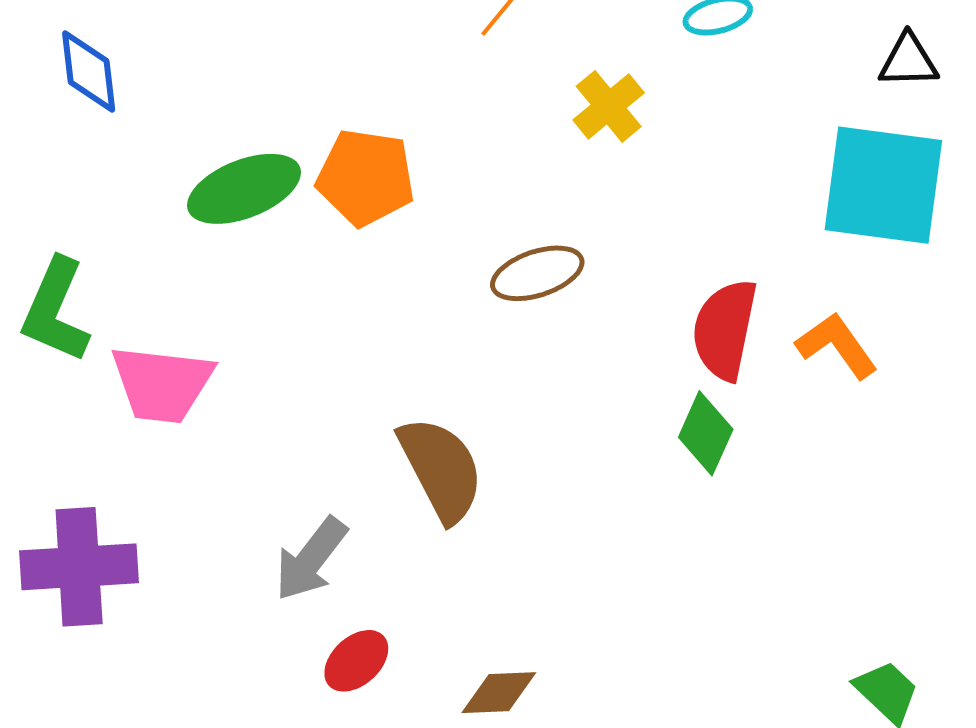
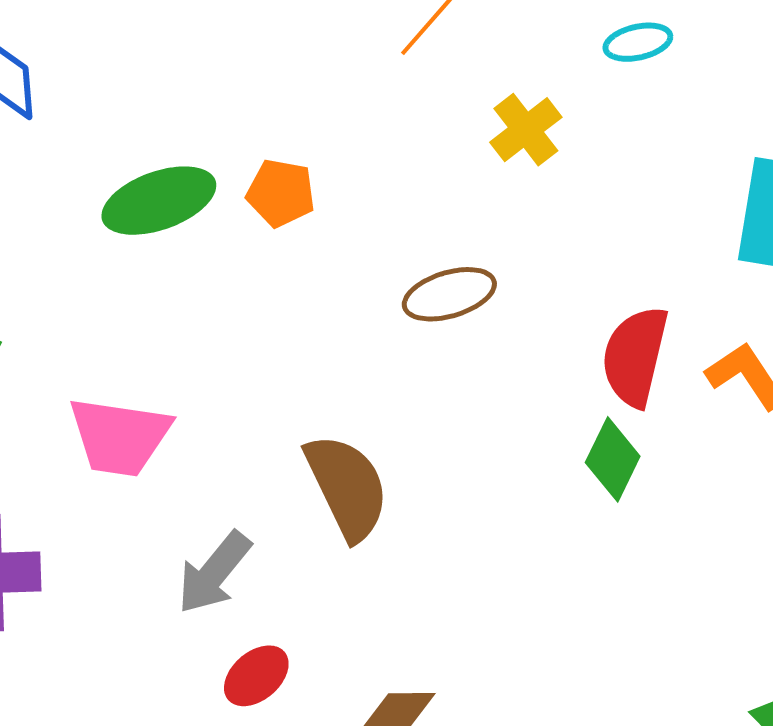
orange pentagon: (366, 177) -> (281, 193), size x0.7
pink trapezoid: (162, 384) -> (120, 437), moved

